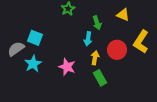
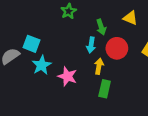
red circle: (117, 50) -> (117, 48), moved
cyan star: (33, 64) -> (42, 65), moved
green rectangle: (100, 78) -> (105, 89), turned 42

